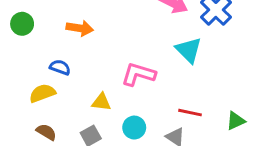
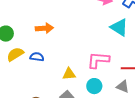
pink L-shape: (138, 74) -> (98, 60), moved
yellow semicircle: (42, 93) -> (15, 54), moved

